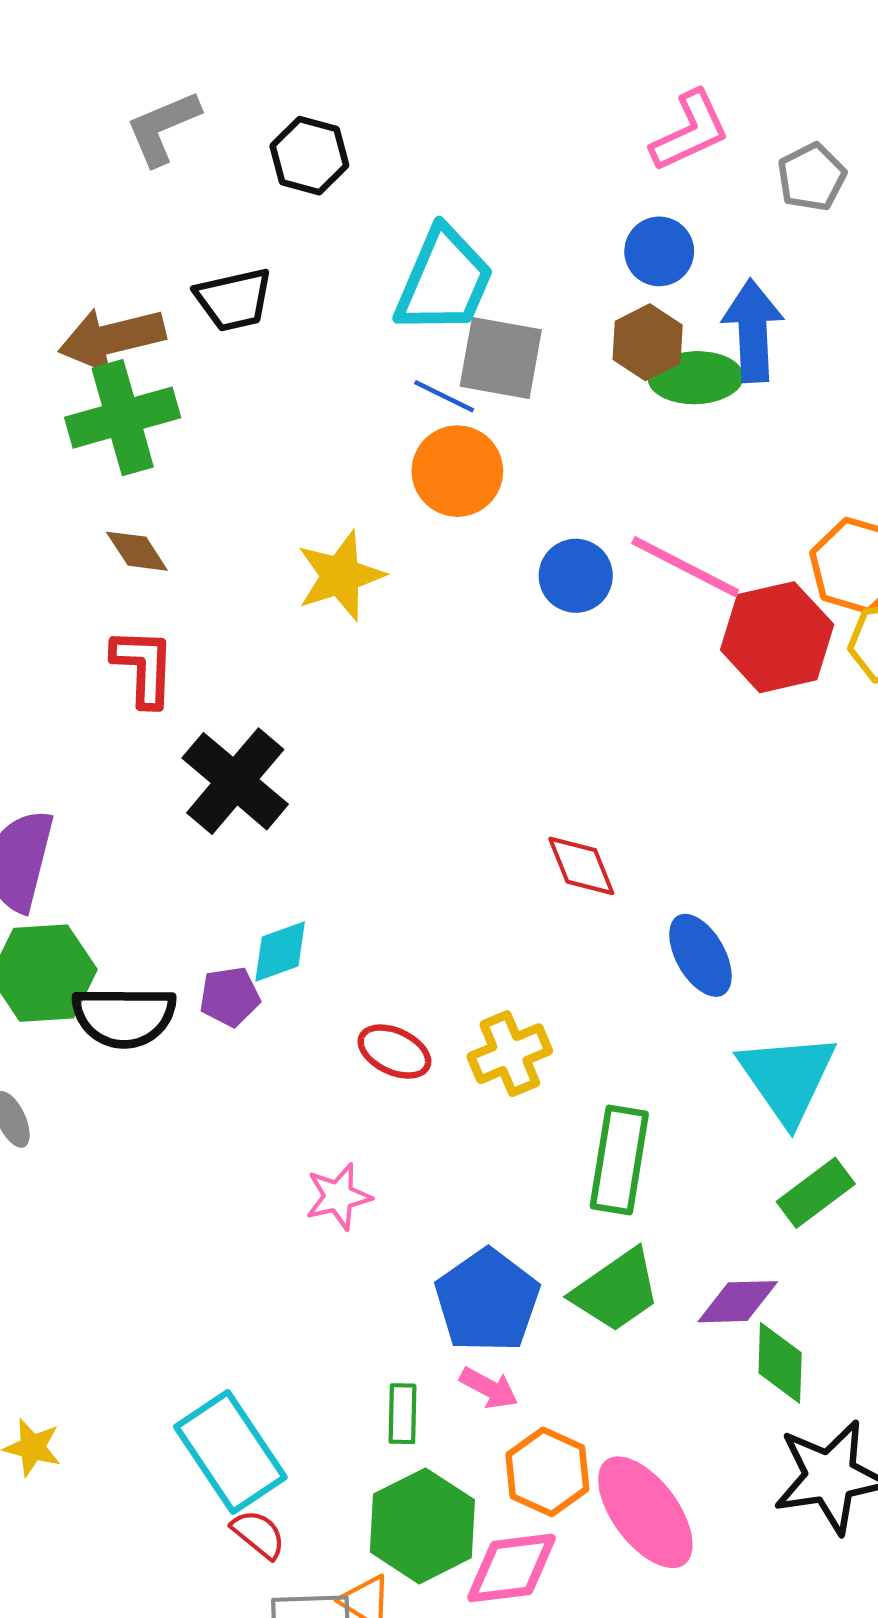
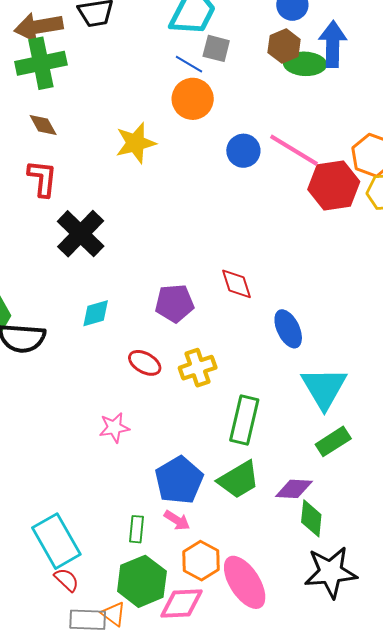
gray square: (501, 358) -> (216, 48), size x0.7
purple pentagon: (230, 997) -> (175, 303), moved, size x1.4

